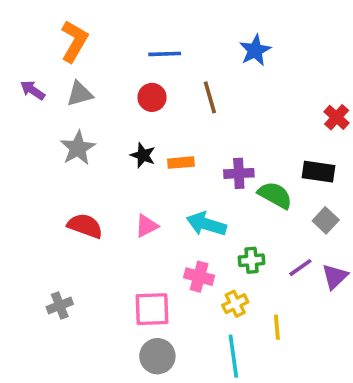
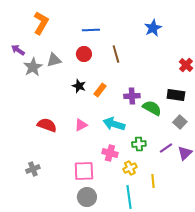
blue star: (255, 50) -> (153, 28), moved
gray triangle: (80, 94) -> (54, 60), moved
gray star: (78, 148) -> (33, 67), moved
orange rectangle: (181, 163) -> (100, 90), turned -48

